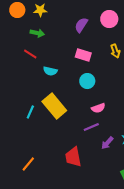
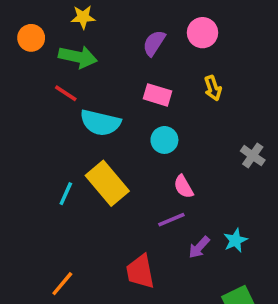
orange circle: (17, 10) -> (31, 38), moved
green arrow: (37, 33) -> (78, 57), size x1.5
cyan semicircle: (50, 71) -> (100, 123), size x1.6
pink semicircle: (98, 108) -> (183, 187), turned 80

